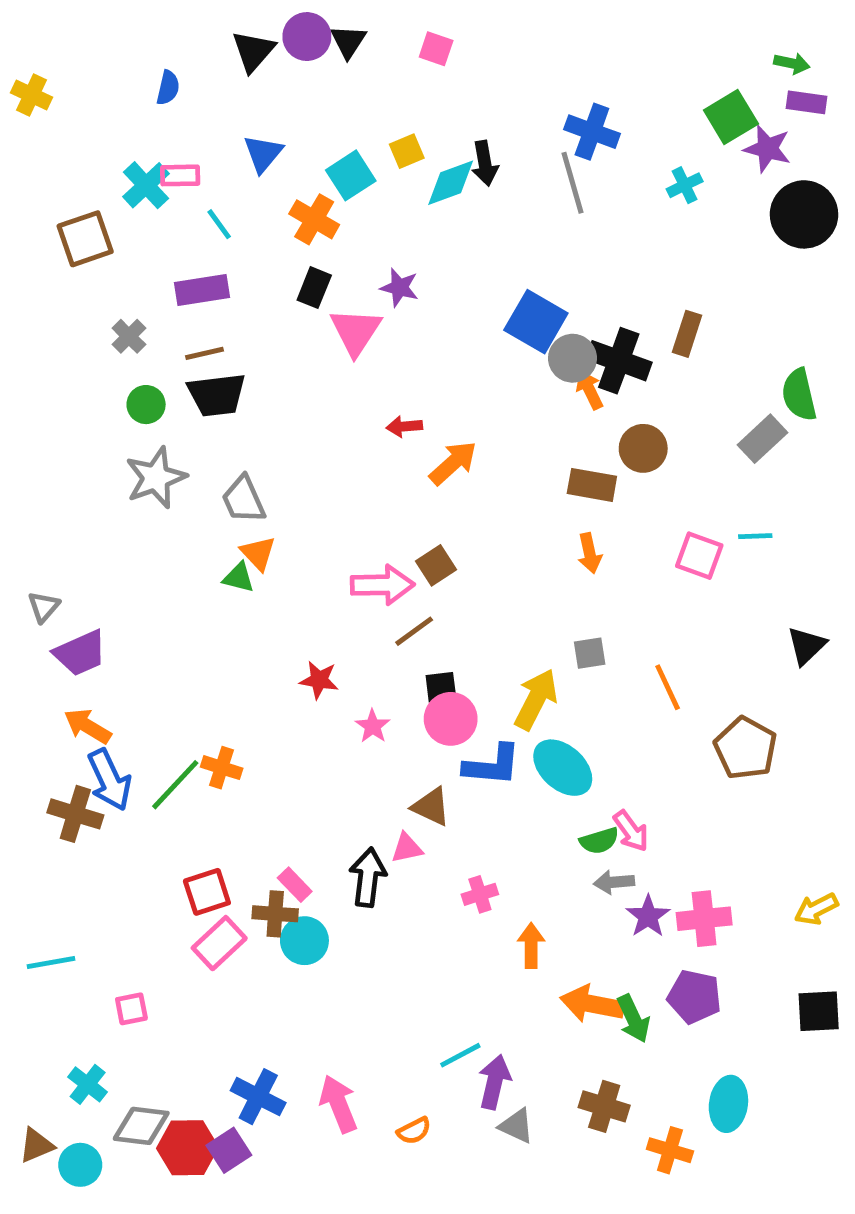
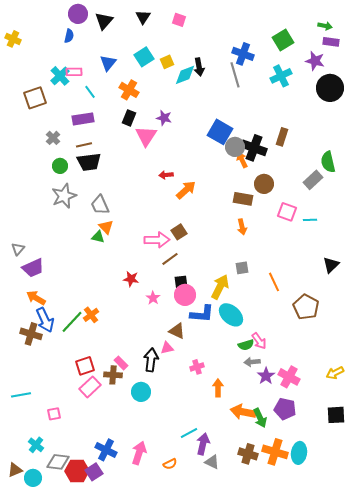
purple circle: (307, 37) -> (78, 14), moved
green square: (731, 117) -> (283, 40), moved
cyan square: (351, 175) -> (144, 57), moved
cyan cross: (685, 185) -> (281, 76), size x1.5
pink square: (699, 556) -> (287, 212), moved
orange cross: (222, 768) -> (91, 315), turned 35
pink cross: (704, 919) -> (289, 377), turned 35
cyan circle: (304, 941) -> (141, 392), moved
pink arrow: (339, 1104) -> (139, 453), turned 40
orange cross: (670, 1150) -> (275, 452), moved, size x1.4

